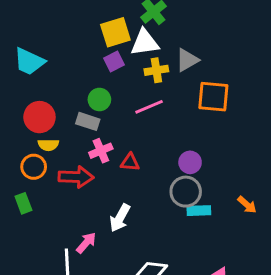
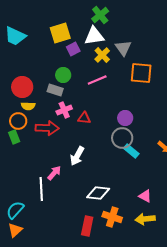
yellow square: (115, 32) -> (60, 33), moved
gray triangle: (187, 60) -> (123, 48), turned -36
cyan trapezoid: (29, 61) -> (15, 36), moved
yellow cross: (156, 70) -> (102, 55), turned -35
green rectangle: (23, 203) -> (14, 137), moved
cyan rectangle: (199, 211) -> (131, 151), turned 42

